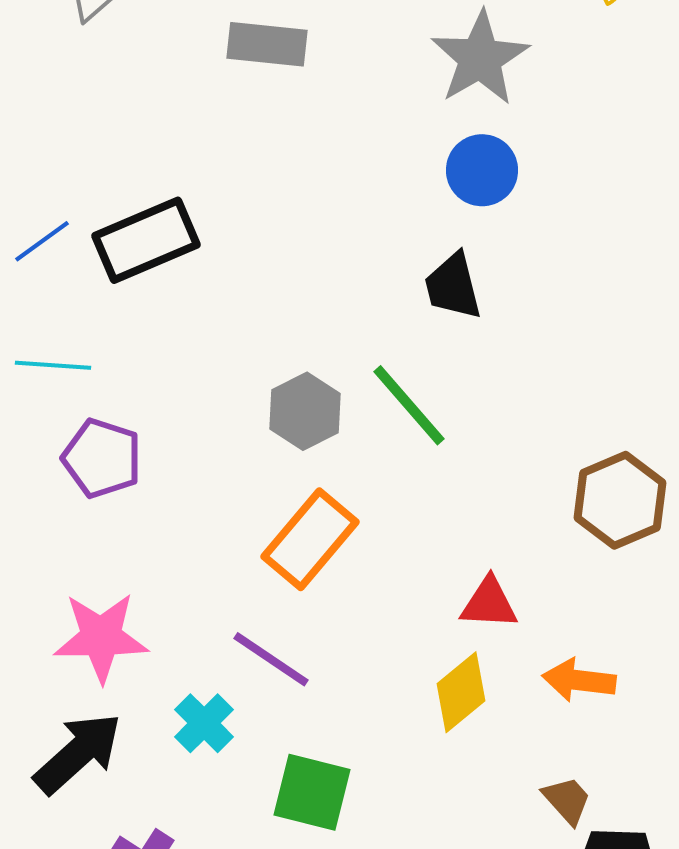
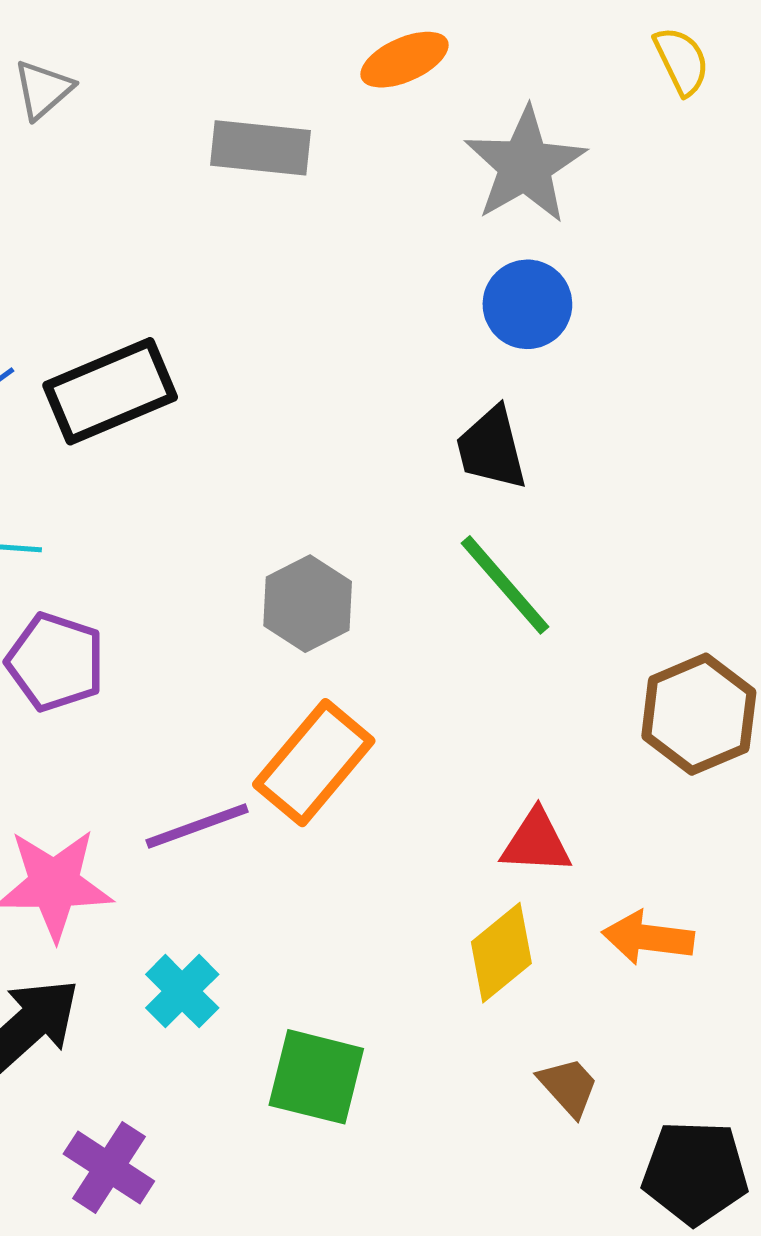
green line: (409, 405) -> (505, 585), moved
purple line: (271, 659) -> (197, 826), moved, turned -54
brown trapezoid: (567, 800) -> (568, 1087), moved

